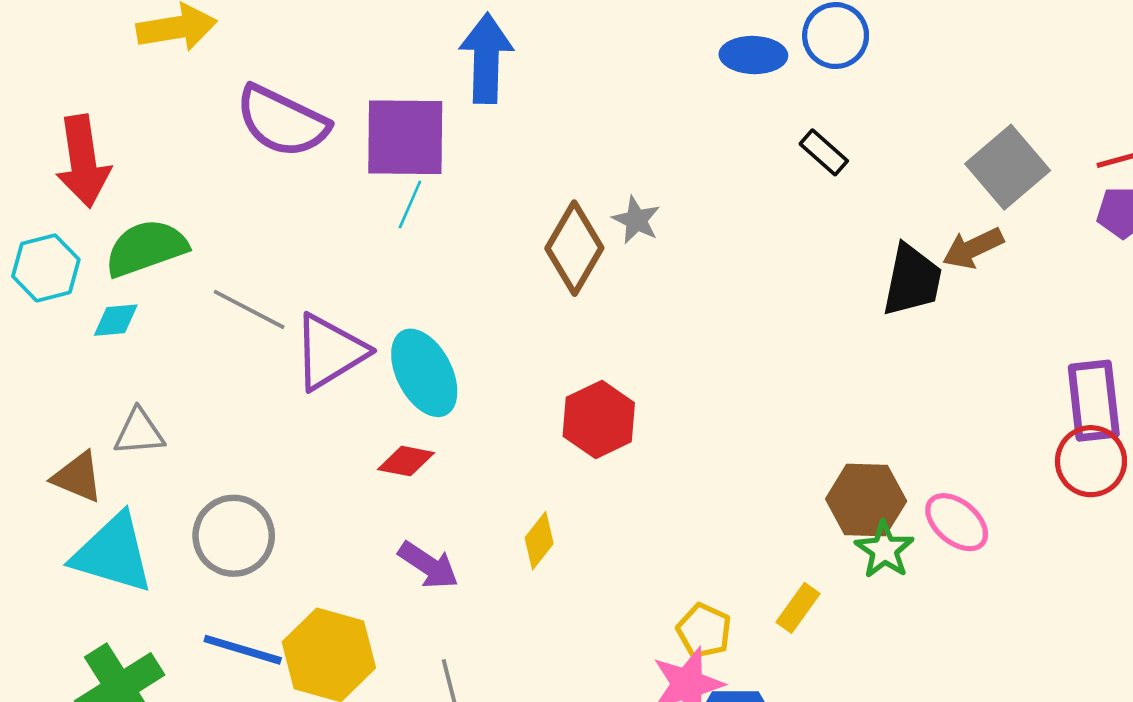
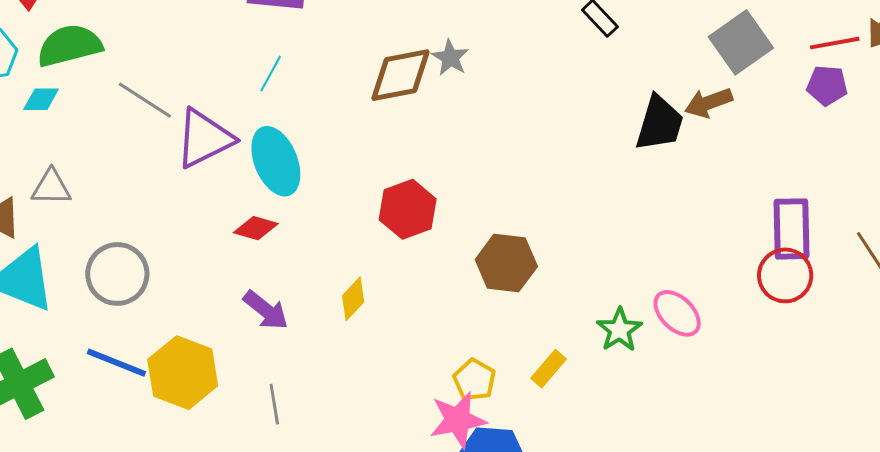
cyan line: (410, 205) -> (271, 74), moved
brown diamond: (574, 248) -> (401, 75), turned 44
brown hexagon: (866, 500) -> (506, 263), moved

